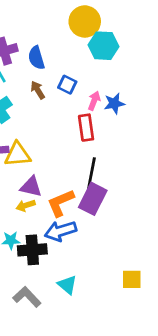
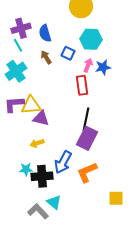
cyan hexagon: (104, 46) -> (91, 39), moved
purple triangle: (31, 187) -> (41, 118), moved
orange L-shape: (61, 203) -> (87, 172), moved
blue arrow: (61, 231) -> (63, 162), turned -45
cyan triangle: (67, 285) -> (54, 202), moved

